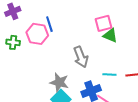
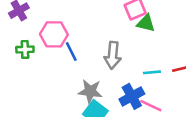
blue line: (49, 24) -> (71, 51), moved
gray arrow: (81, 57) -> (113, 55), turned 35

